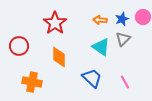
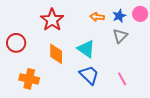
cyan triangle: (101, 47) -> (86, 49), moved

